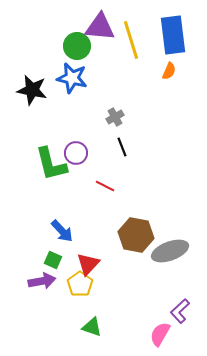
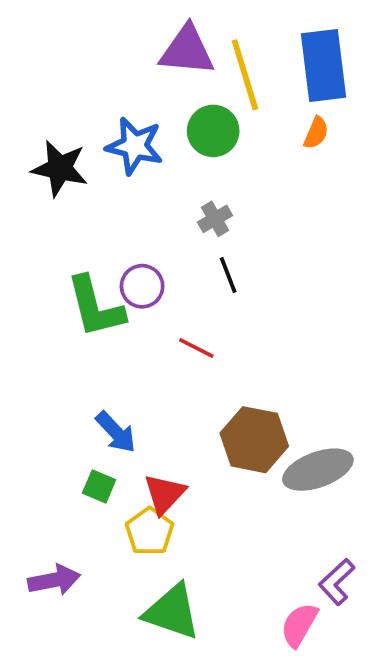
green circle: (77, 46) -> (213, 131), moved
purple arrow: (42, 281) -> (54, 580), moved
green triangle: (92, 327) -> (172, 612), size x1.6

